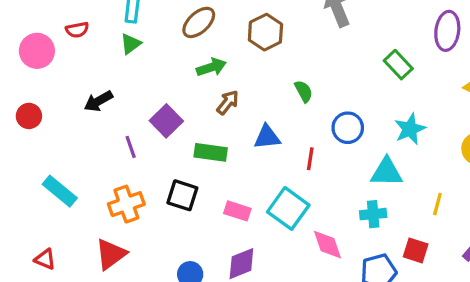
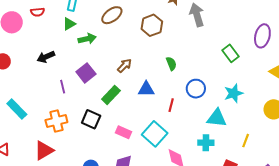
green arrow: (211, 67) -> (87, 39), moved
green rectangle: (211, 152) -> (111, 95), turned -60

